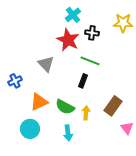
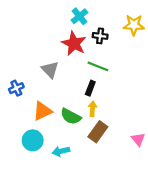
brown rectangle: (113, 106) -> (98, 132), moved
yellow arrow: (86, 113) -> (92, 109), moved
cyan arrow: (68, 133) -> (61, 151), moved, turned 84

